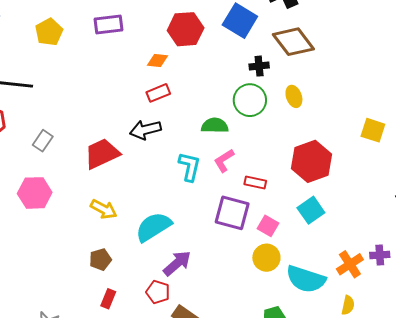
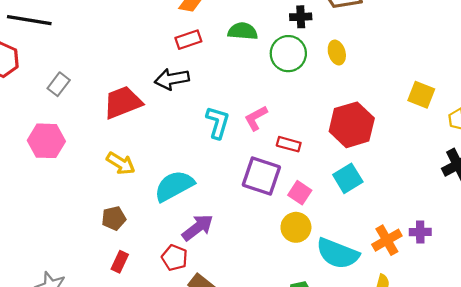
green semicircle: (215, 126) -> (243, 31), moved

